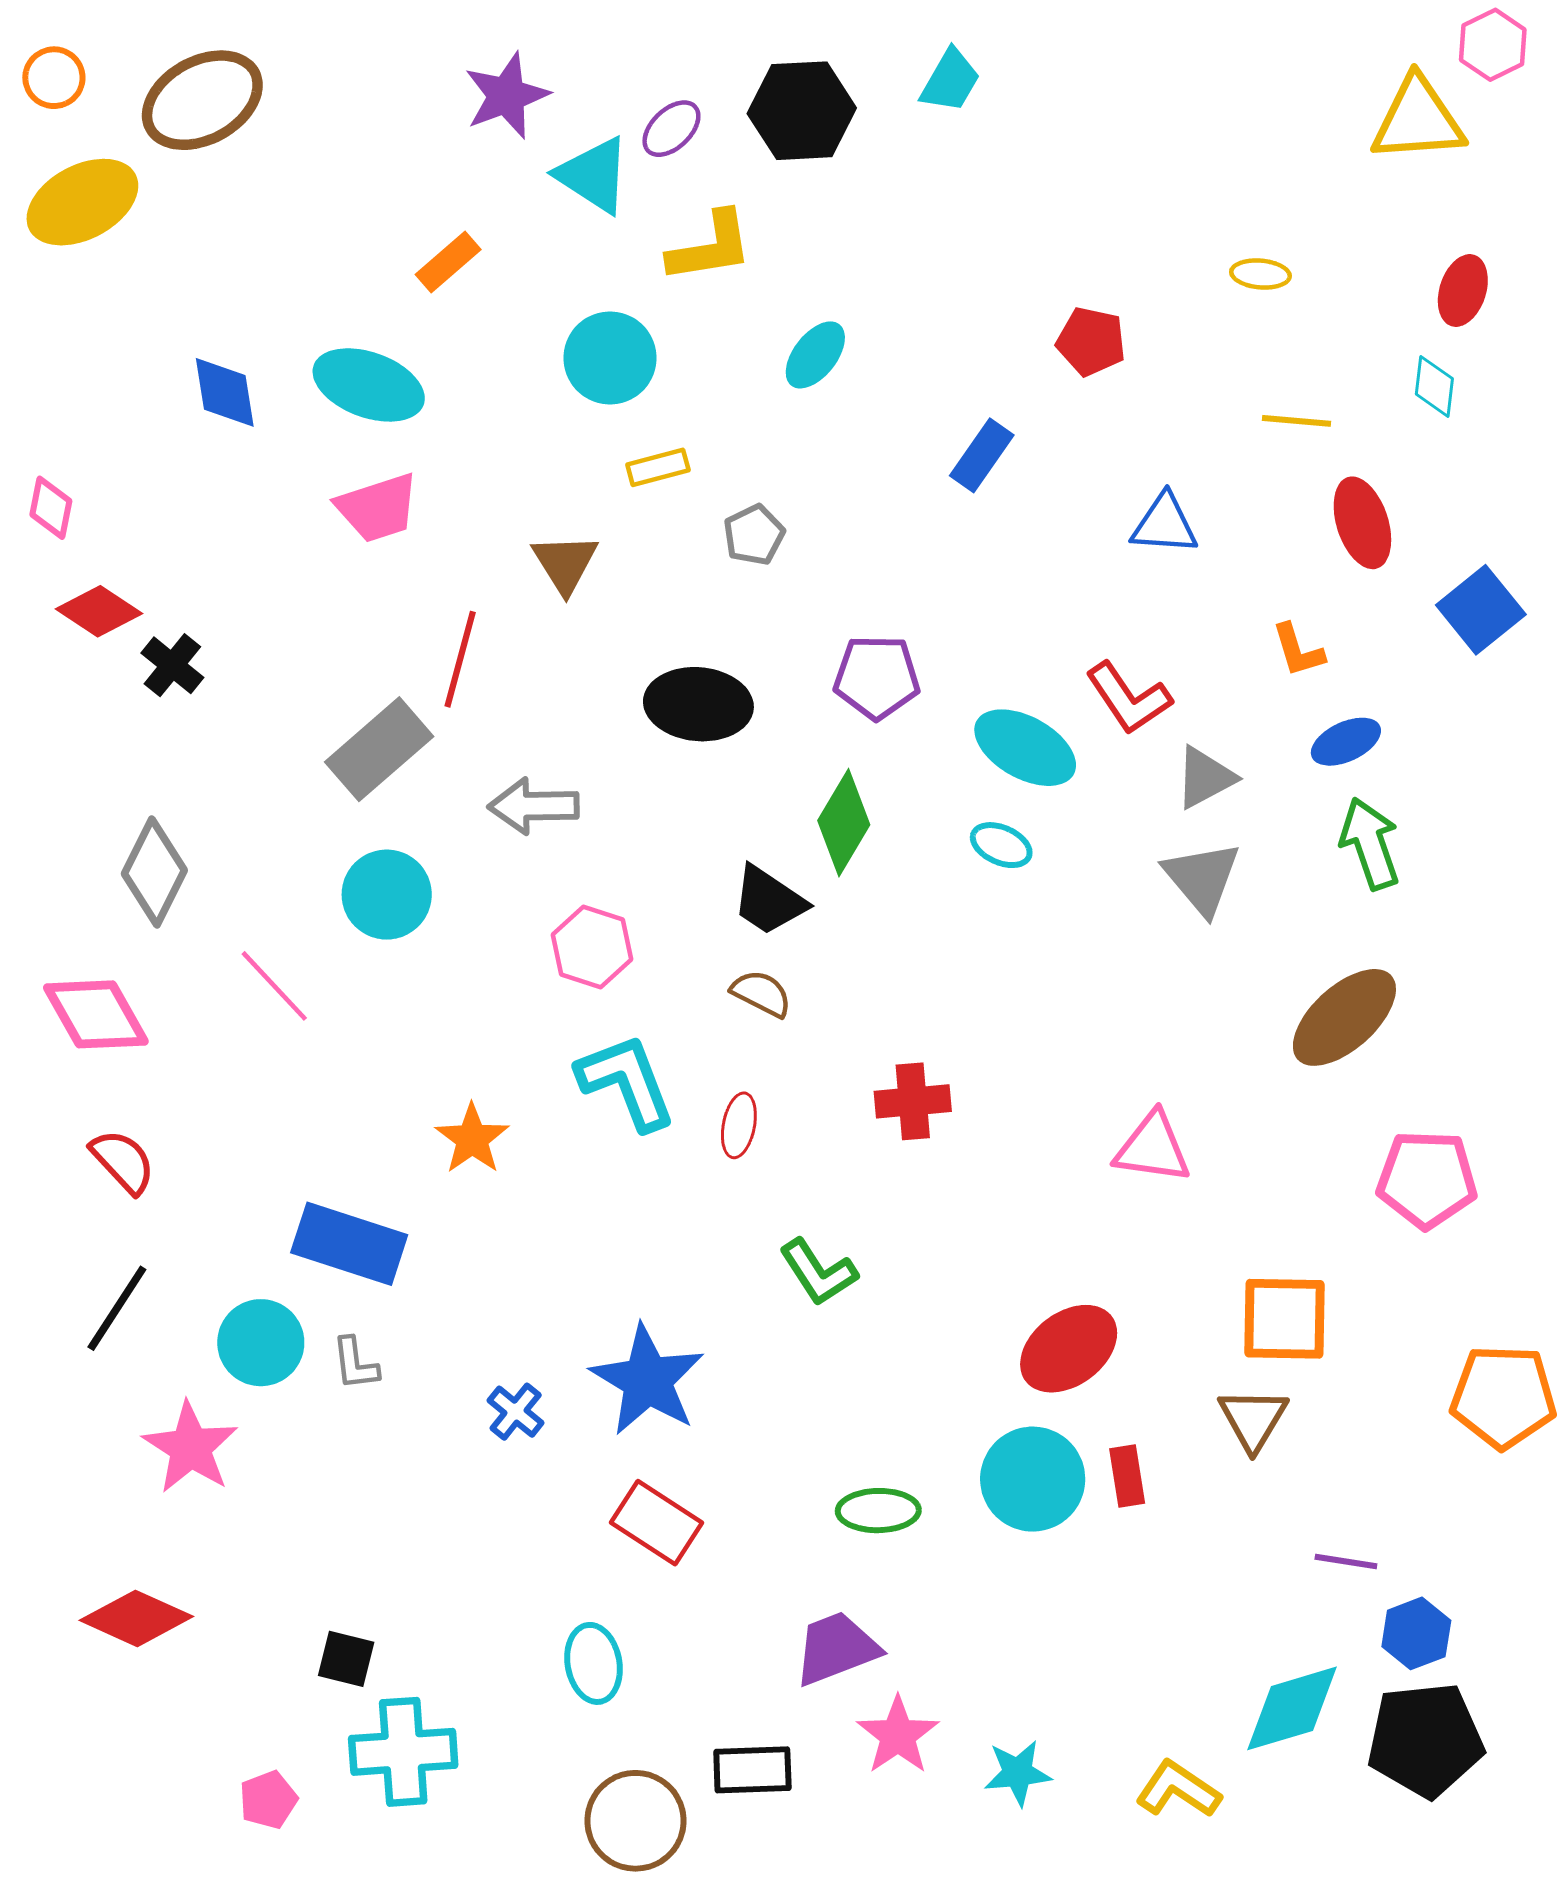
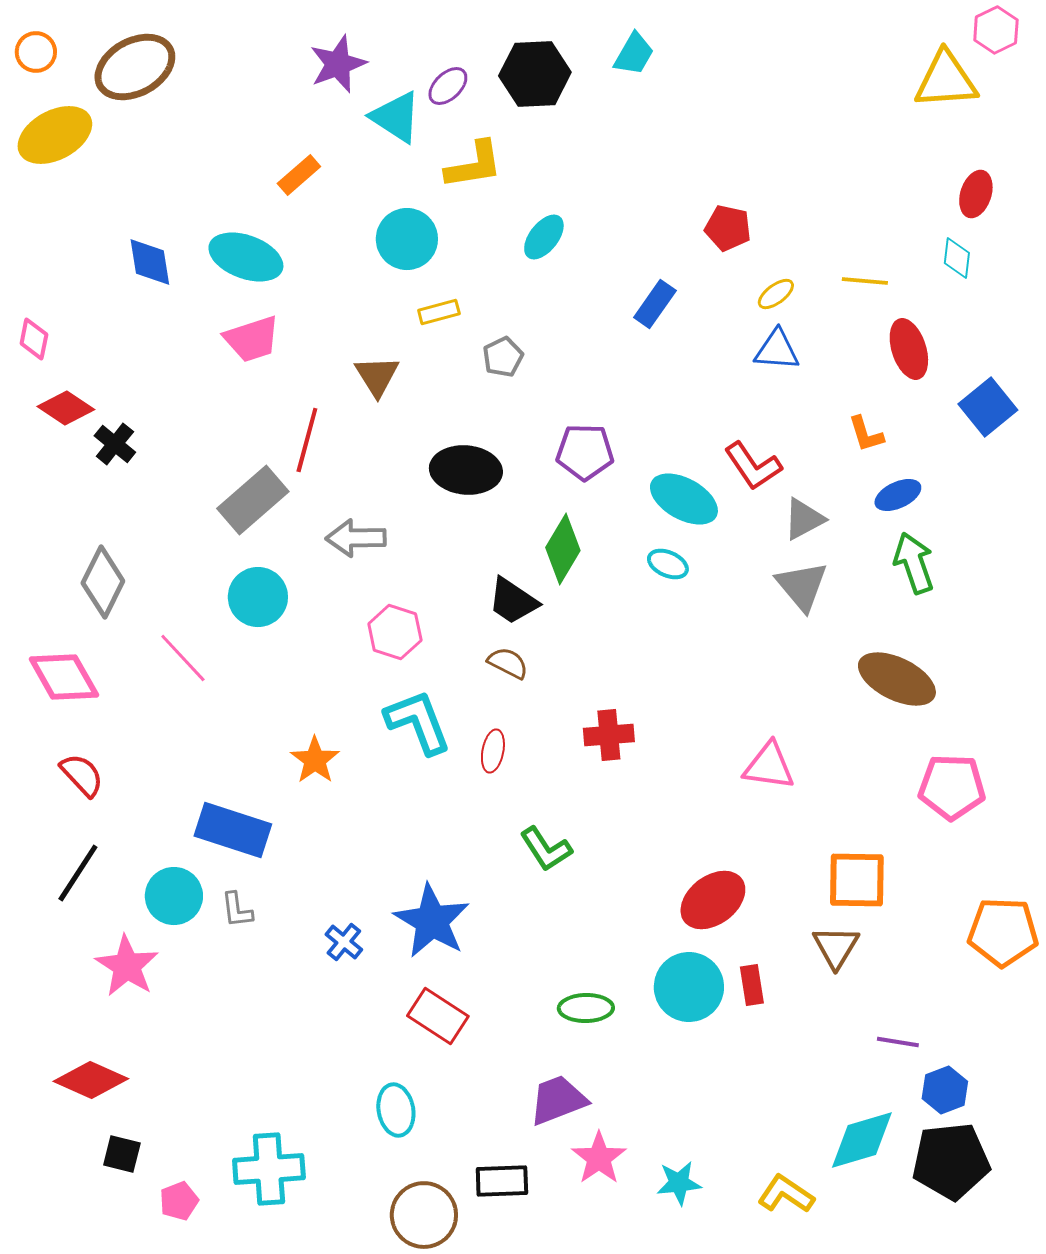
yellow ellipse: (1260, 274) -> (776, 294), moved, turned -42
brown ellipse: (1344, 1017) -> (897, 679), turned 68
black square: (346, 1659) -> (122, 1154), moved

